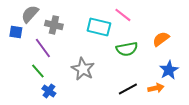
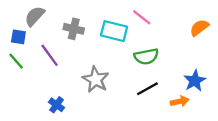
gray cross: (54, 25) -> (74, 29), moved
orange semicircle: (161, 39) -> (199, 28), moved
green line: (38, 71) -> (16, 61), moved
black line: (128, 89) -> (147, 89), moved

